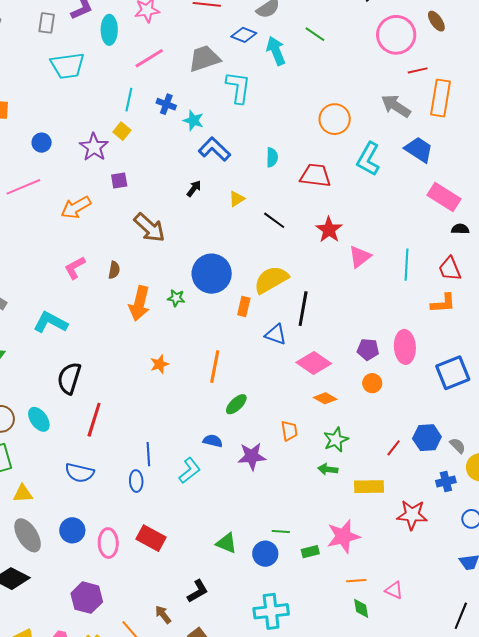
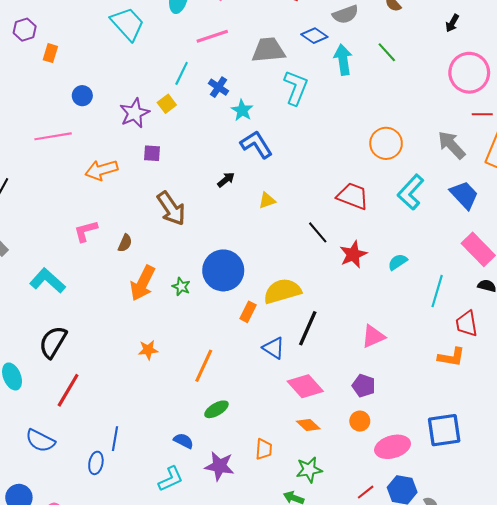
cyan trapezoid: (67, 66) -> (127, 24), turned -138
cyan semicircle: (272, 157) -> (398, 262), moved, turned -138
black line: (274, 220) -> (318, 232), moved
pink triangle: (360, 257) -> (373, 336), moved
cyan line: (406, 265) -> (437, 291), moved
pink ellipse: (405, 347) -> (393, 447), moved, turned 64
cyan L-shape: (190, 470) -> (171, 479), moved

